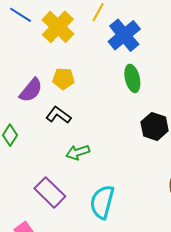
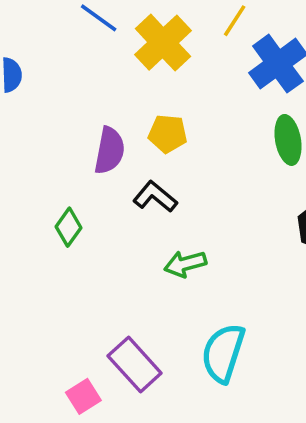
purple semicircle: (31, 90) -> (110, 151), turned -32
purple rectangle: (50, 192) -> (135, 364), moved

